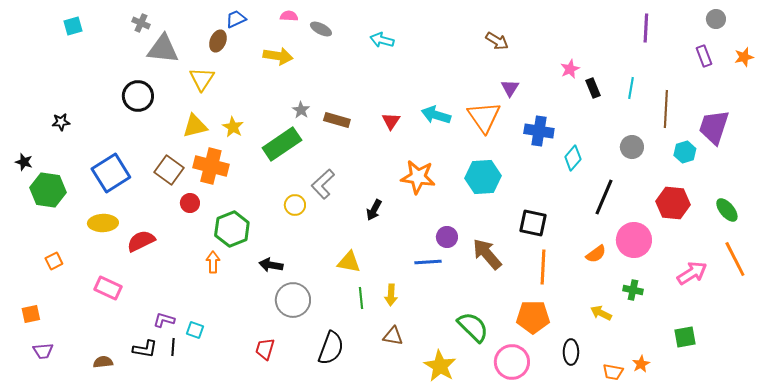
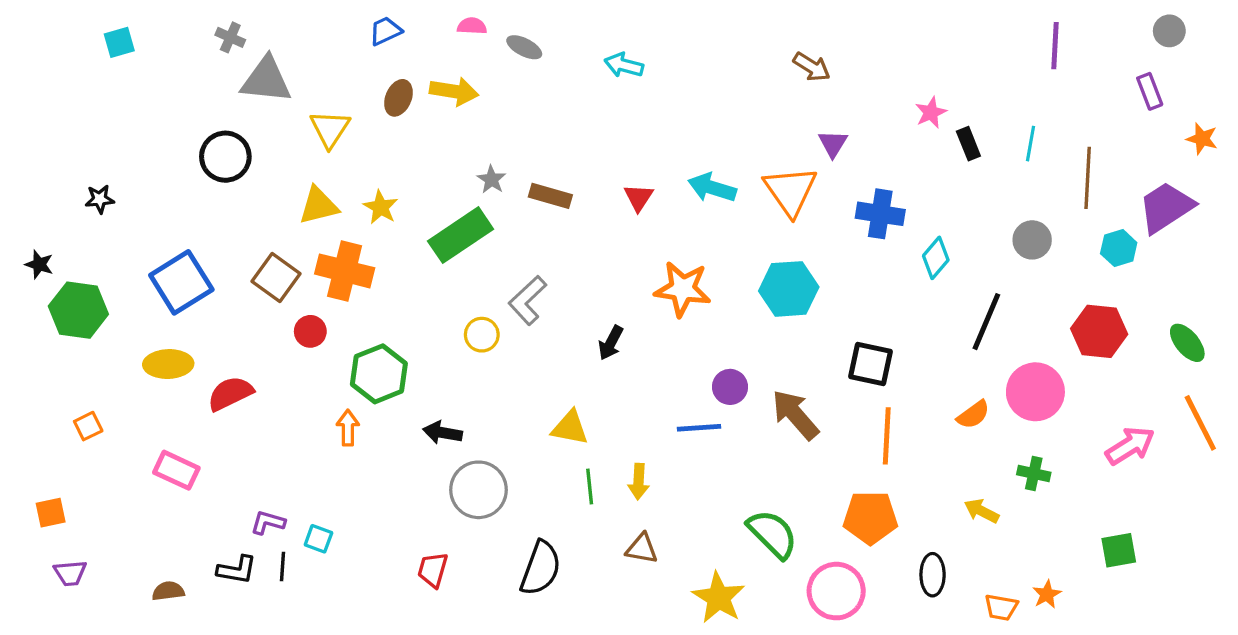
brown ellipse: (218, 41) -> (398, 98), moved
orange star: (744, 57) -> (1202, 139), moved, turned 30
purple trapezoid: (714, 127) -> (1166, 207), turned 39

